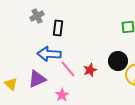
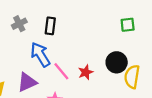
gray cross: (37, 16) -> (19, 24), moved
blue arrow: (49, 54) -> (40, 55), turned 55

